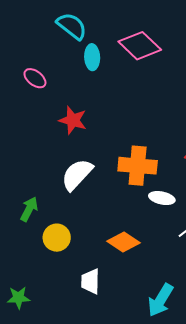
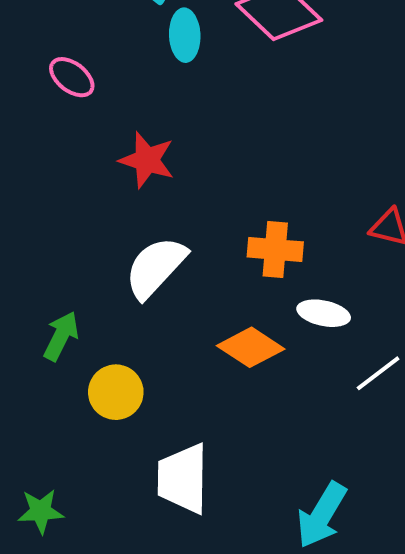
orange cross: (138, 166) -> (275, 249), size x0.7
orange diamond: (124, 242) -> (251, 347), moved
white trapezoid: (90, 281) -> (183, 479), size x1.4

